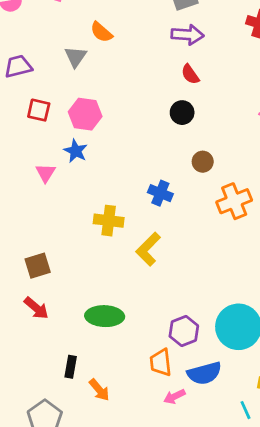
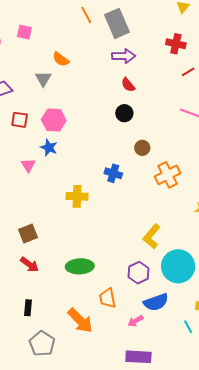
yellow L-shape: (148, 249) -> (152, 236), moved
orange trapezoid: (161, 362) -> (107, 298), moved
black rectangle: (71, 367) -> (28, 308), moved
orange arrow: (99, 390) -> (80, 321), size x1.6

